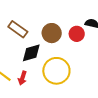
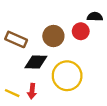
black diamond: (31, 53) -> (36, 62), turned 30

